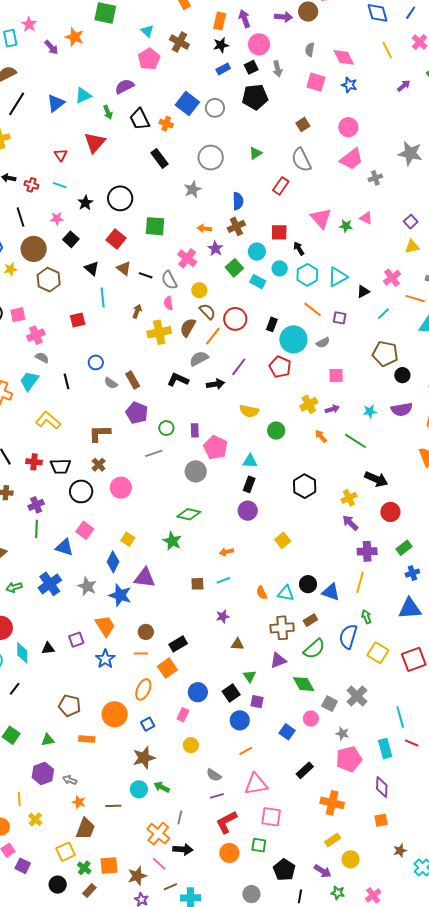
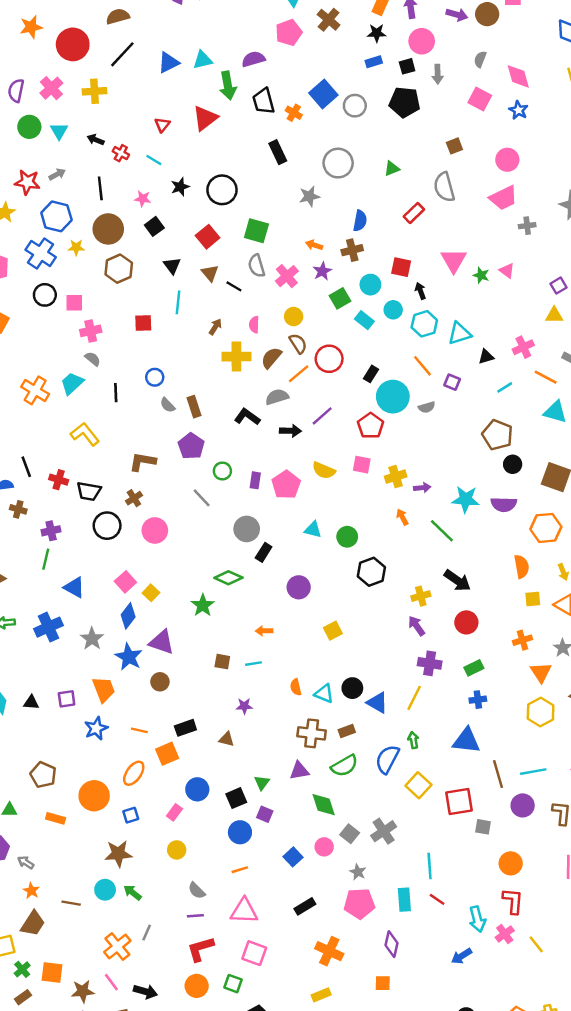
green arrow: (108, 112) -> (228, 85), size x1.6
gray semicircle: (169, 280) -> (257, 266), moved
pink square: (336, 376) -> (362, 465), moved
cyan star: (370, 411) -> (466, 499), size x1.6
green circle: (276, 431) -> (347, 537), moved
pink pentagon: (215, 447) -> (286, 485), moved
gray line: (154, 453) -> (202, 498), turned 54
black rectangle: (249, 484) -> (264, 552), moved
pink square: (85, 530) -> (125, 582), moved
brown circle: (146, 632) -> (160, 682), moved
brown triangle: (237, 644) -> (227, 739), moved
black arrow: (183, 849) -> (145, 992), moved

